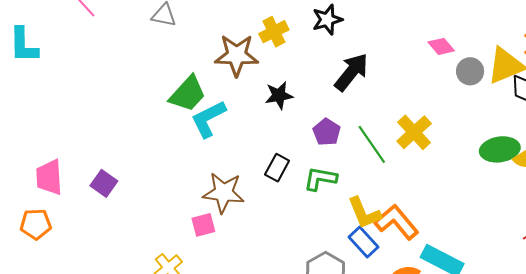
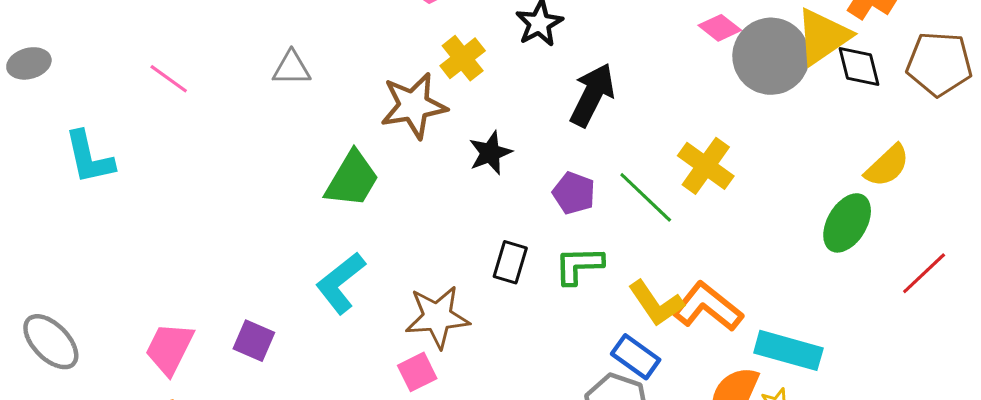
gray circle: (470, 71) -> (771, 56), size x1.8
cyan L-shape: (208, 119) -> (340, 283), moved
green ellipse: (500, 149) -> (847, 223), moved, turned -39
pink trapezoid: (49, 177) -> (169, 349), turned 42
blue rectangle: (363, 242) -> (636, 357), moved

